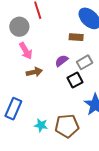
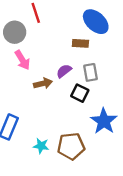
gray rectangle: (85, 62) -> (90, 72), turned -70
brown arrow: (34, 72) -> (43, 83), moved
black square: (75, 80) -> (80, 93), turned -35

